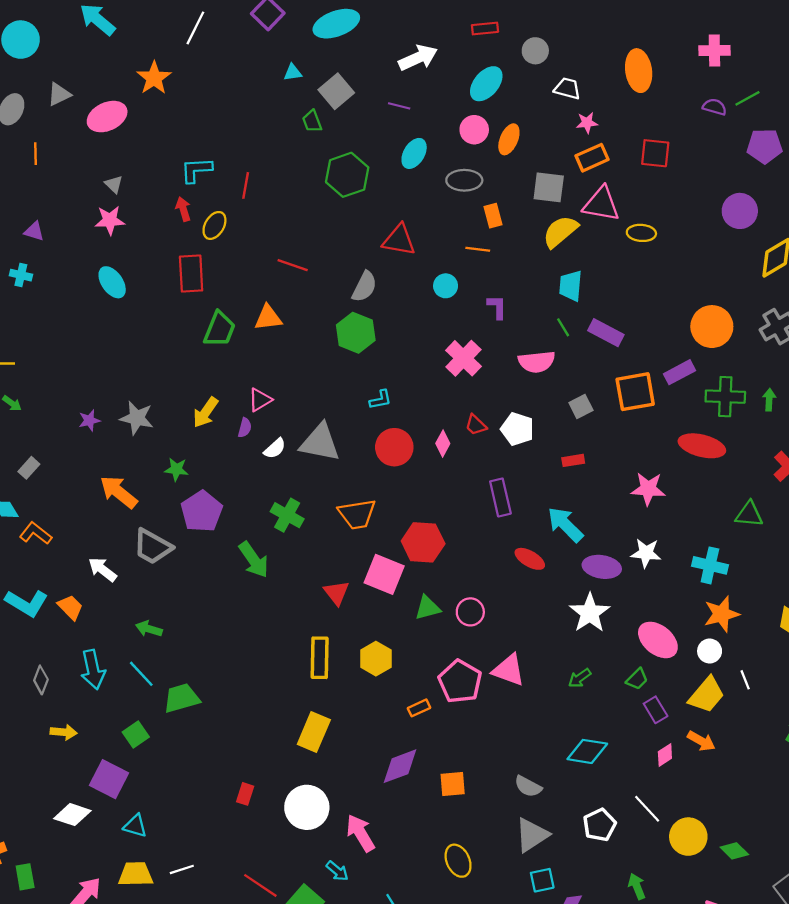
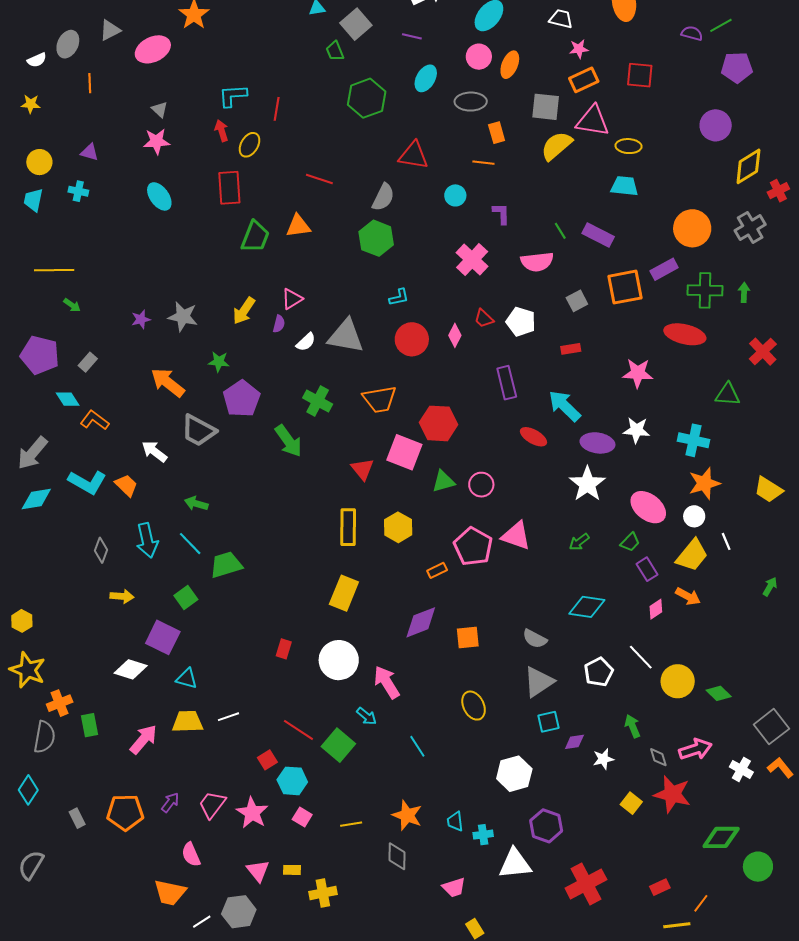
cyan trapezoid: (571, 286) -> (624, 186), moved, turned 92

